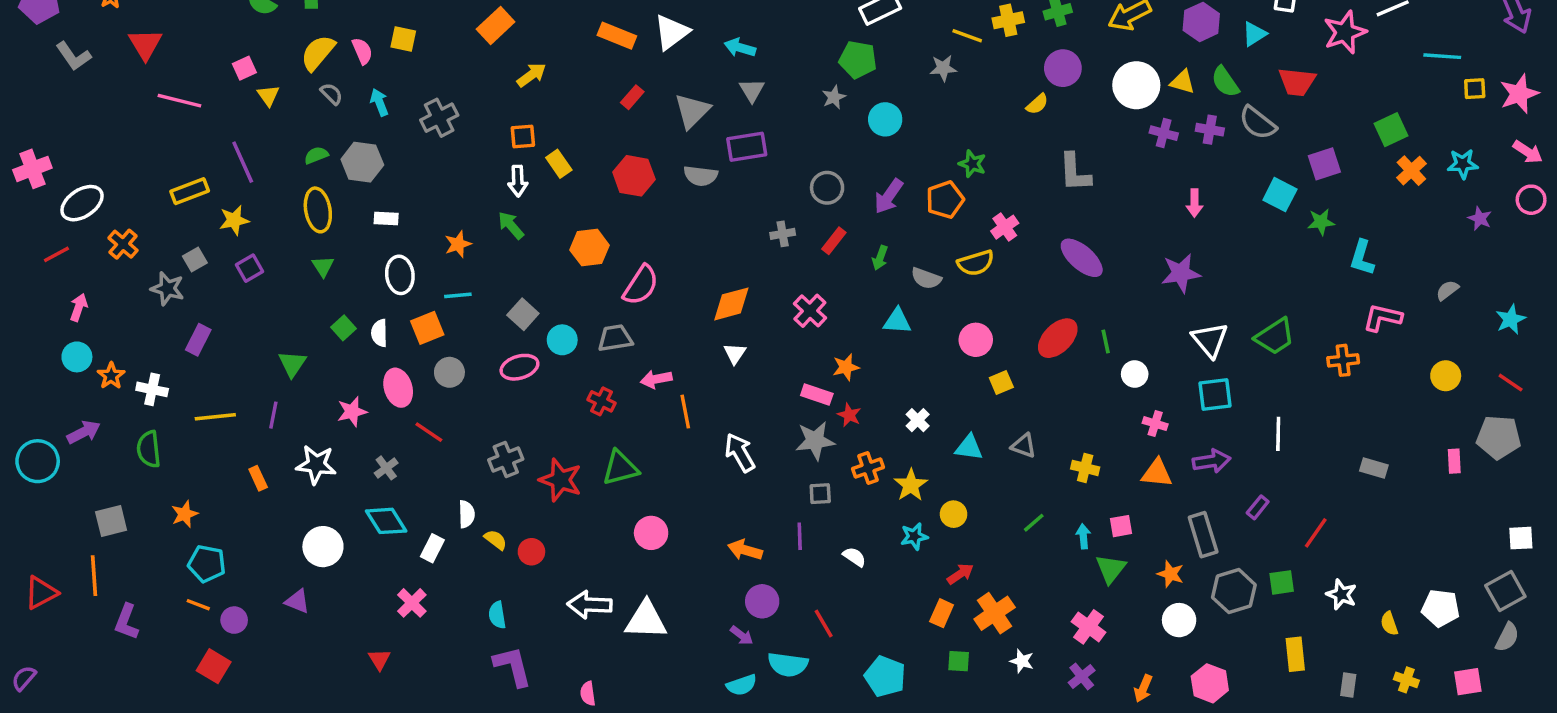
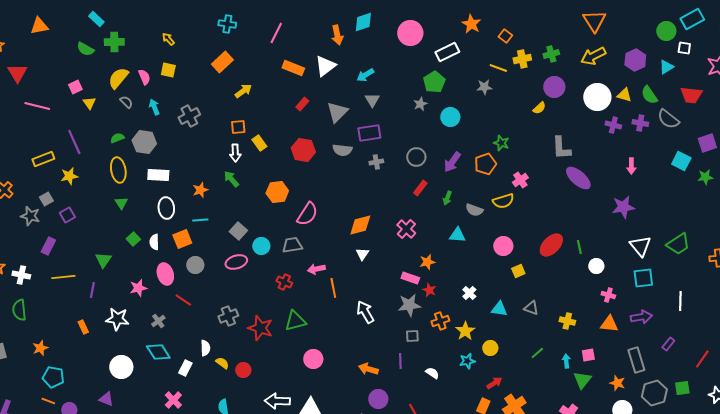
cyan arrow: (740, 48) -> (365, 75), turned -48
green pentagon: (858, 60) -> (434, 82), turned 30
white rectangle: (386, 218) -> (158, 175), size x1.5
gray cross: (783, 234) -> (376, 162), moved
purple ellipse: (1082, 258) -> (578, 178), moved
purple square: (249, 268) -> (67, 215), moved
yellow line: (215, 417) -> (63, 277), moved

